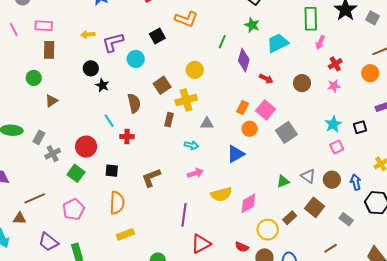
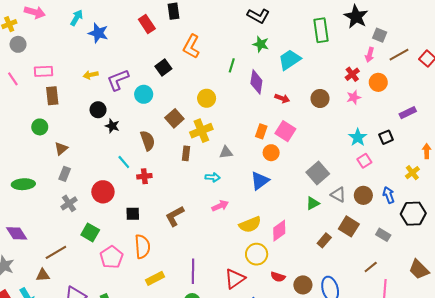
gray square: (373, 18) -> (380, 35), moved
orange L-shape: (186, 19) -> (191, 46), turned 105
pink arrow: (320, 42) -> (370, 55), moved
orange circle: (370, 73) -> (378, 82), moved
gray square: (286, 132) -> (318, 173), moved
gray rectangle: (39, 137) -> (65, 174), moved
green square: (76, 173) -> (90, 232), moved
pink pentagon: (74, 209) -> (112, 257), moved
purple line: (184, 215) -> (193, 271), moved
yellow circle: (268, 230) -> (257, 254), moved

